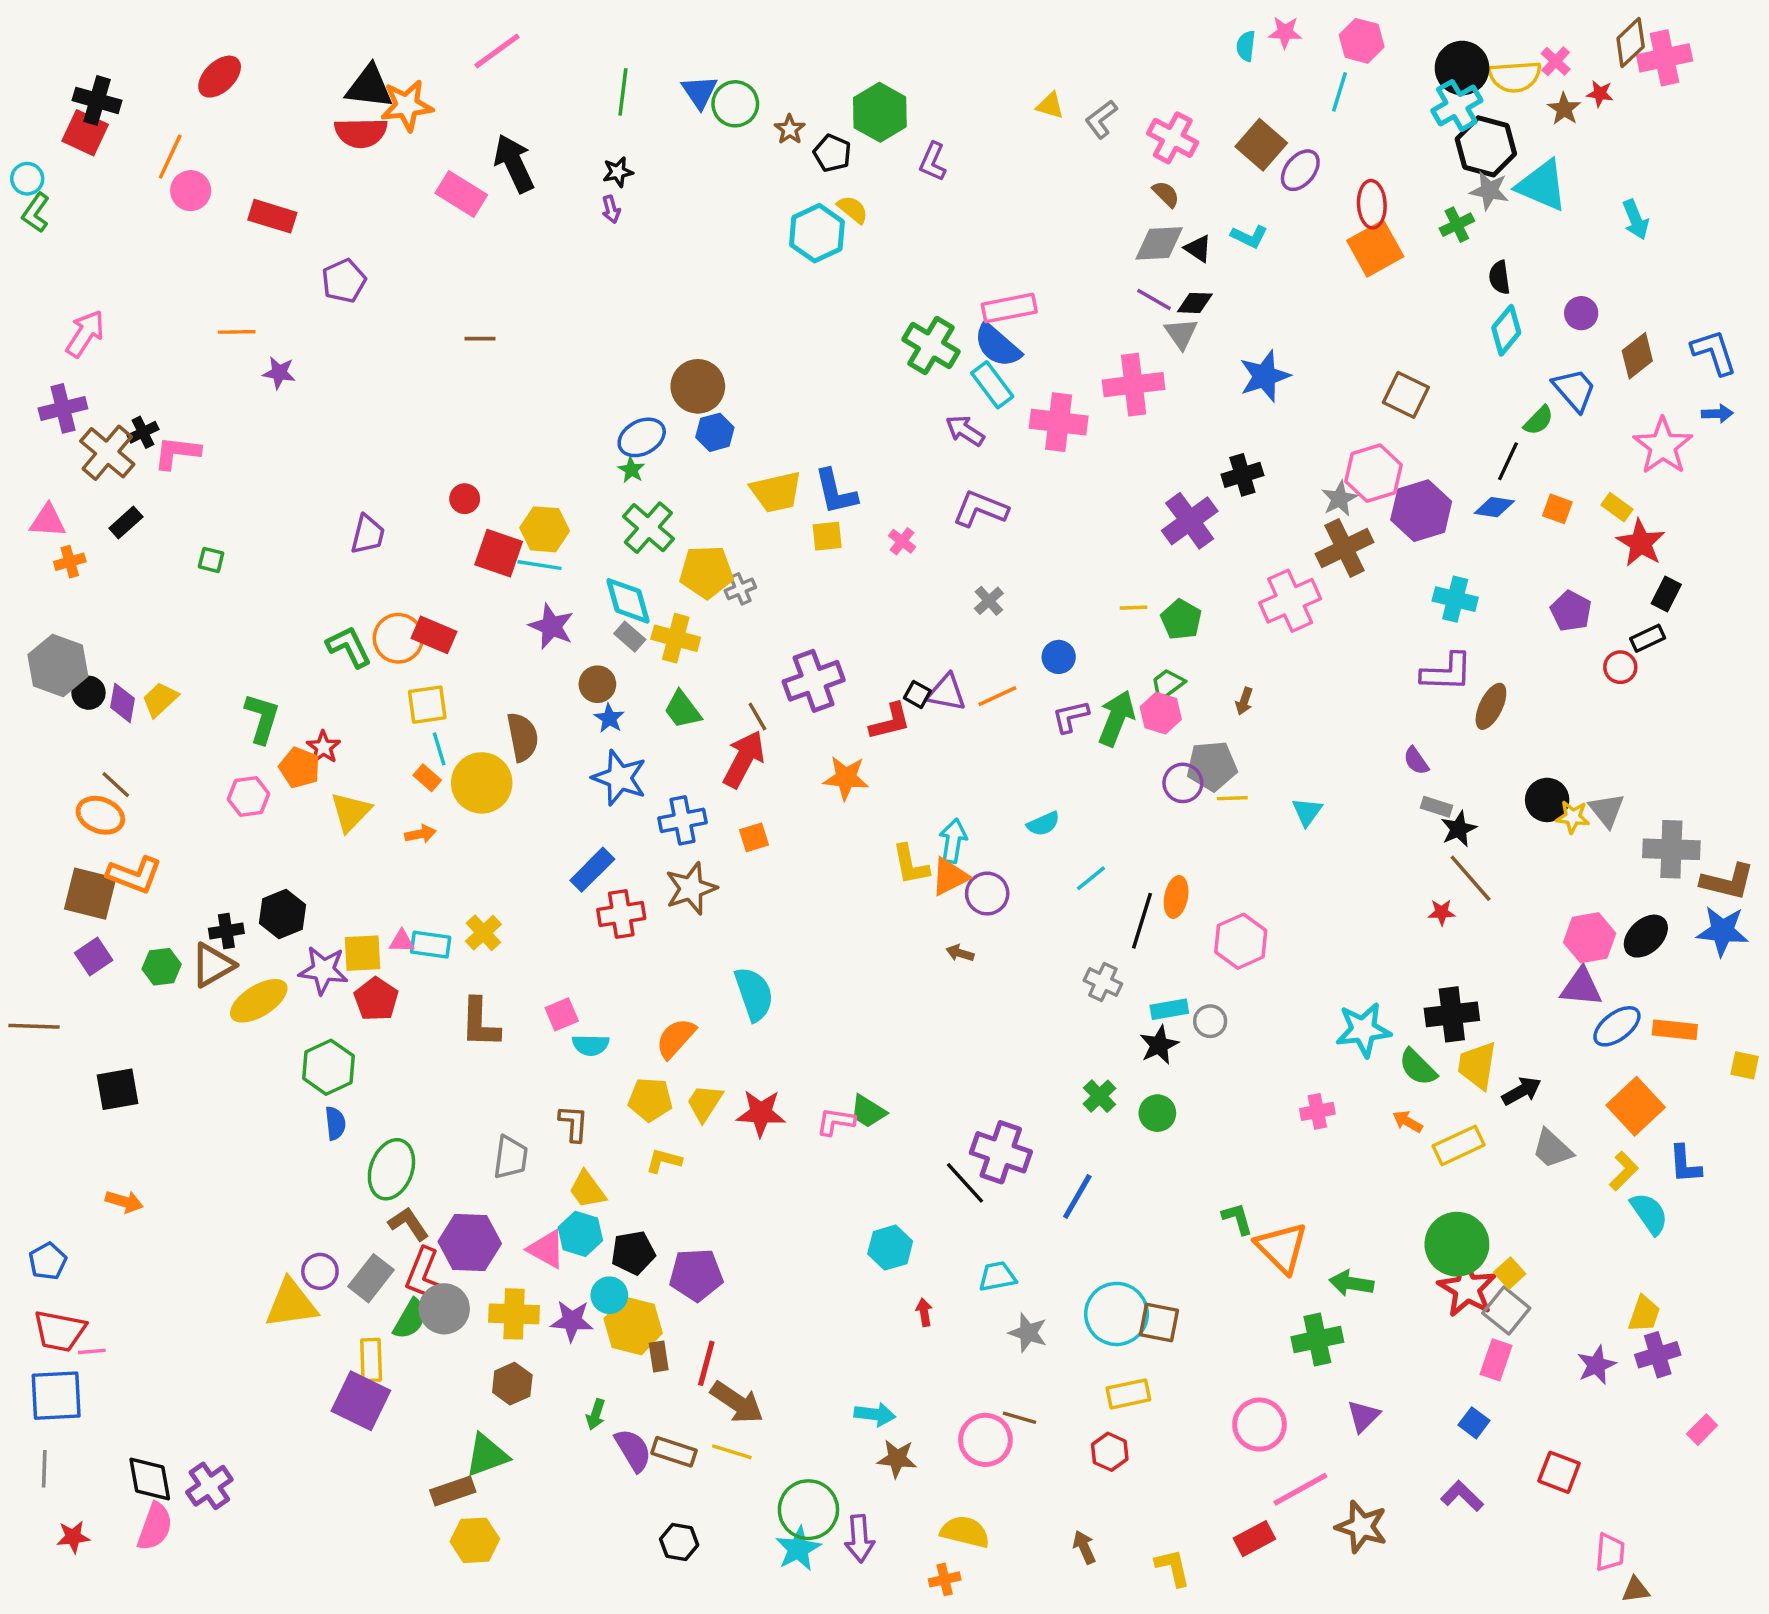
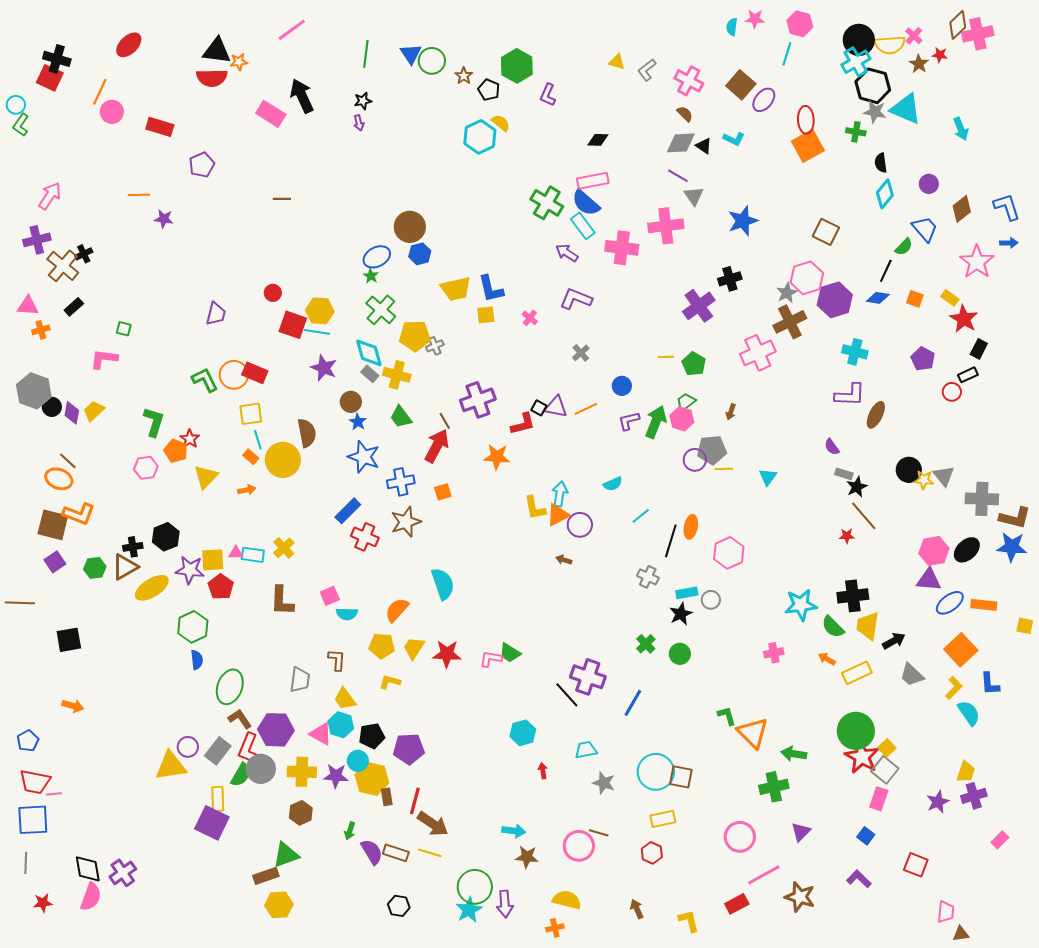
orange star: (407, 106) -> (239, 62), size x0.6
green cross: (1457, 225) -> (856, 132), turned 36
black diamond: (1195, 303) -> (598, 140), moved
pink L-shape: (177, 453) -> (104, 359), moved
red cross: (621, 914) -> (365, 537), turned 32

